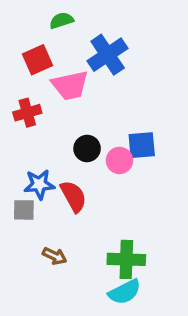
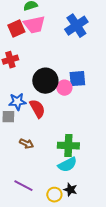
blue cross: (108, 55) -> (76, 26), moved
pink trapezoid: (70, 85) -> (34, 25), moved
black circle: (87, 149) -> (45, 81), size x1.6

